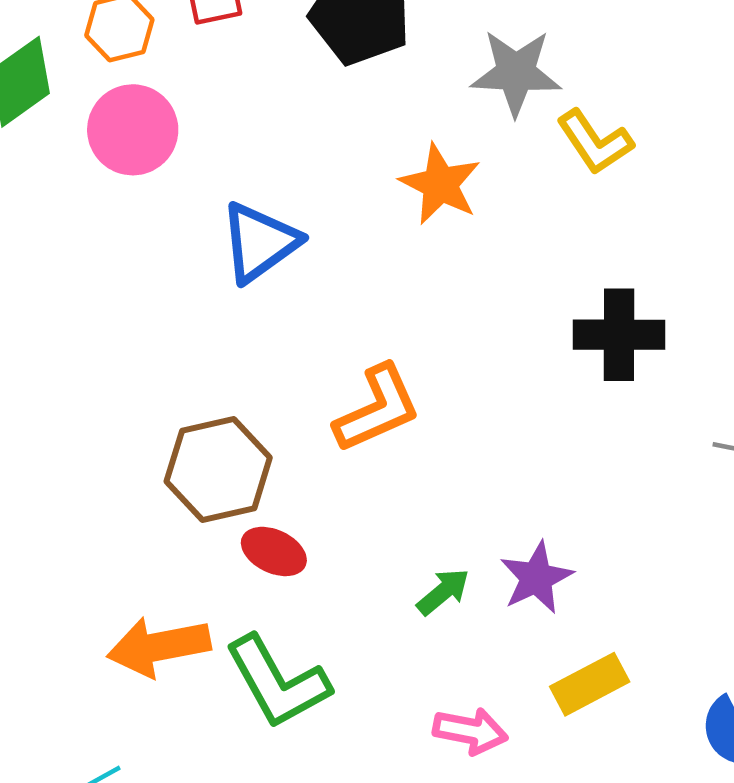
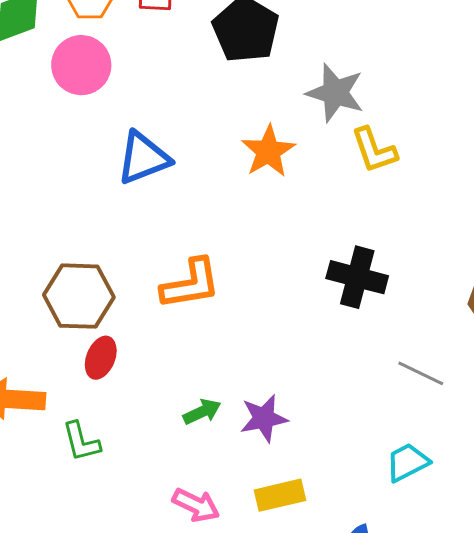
red ellipse: (274, 551) -> (101, 358), turned 72
green L-shape: (277, 682) -> (81, 442), size x0.6

